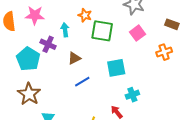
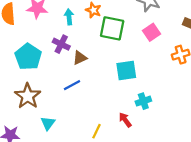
cyan arrow: (65, 30) -> (69, 17), moved
purple cross: (48, 44) -> (61, 44), moved
blue line: (82, 82) -> (72, 85), moved

